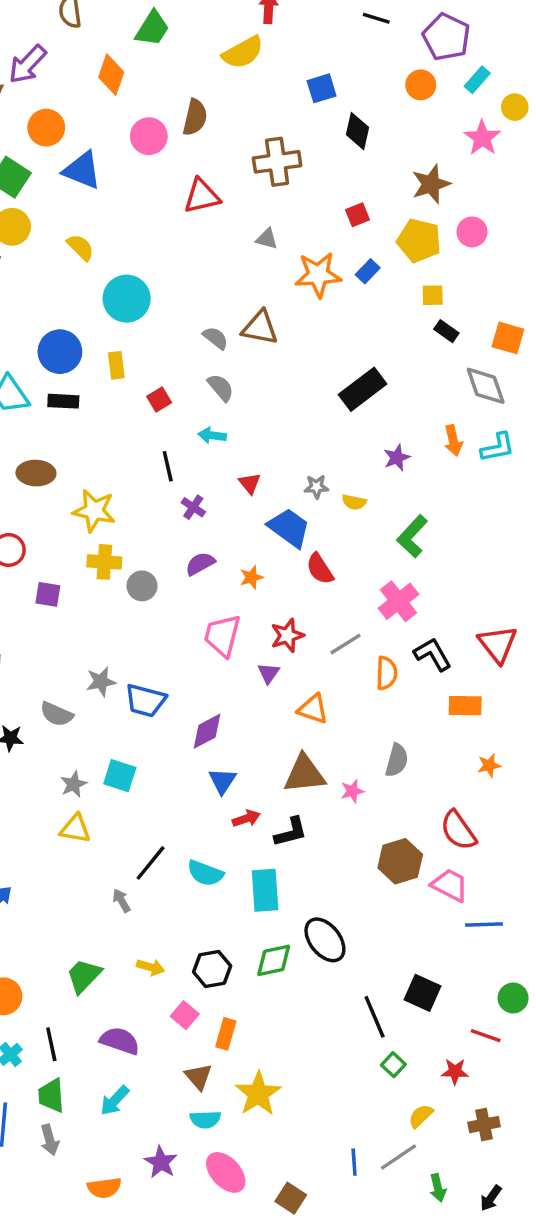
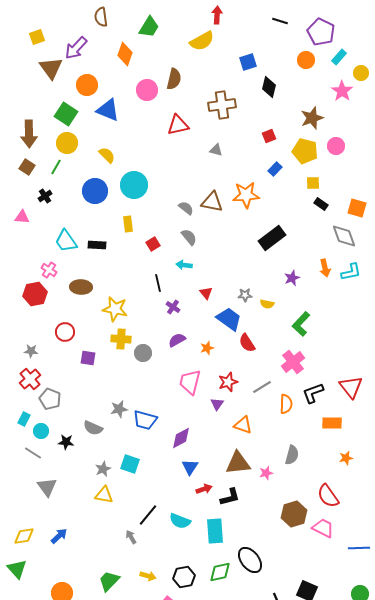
orange star: (318, 275) -> (246, 195), moved
blue circle: (60, 352) -> (95, 191), moved
black L-shape: (433, 654) -> (313, 393), turned -80
blue line: (484, 924) -> (359, 548), moved

